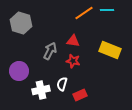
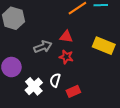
gray arrow: (50, 51) -> (43, 47), turned 42
white cross: (41, 90) -> (34, 86), turned -30

